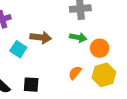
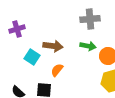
orange semicircle: (75, 73) -> (57, 70), moved

